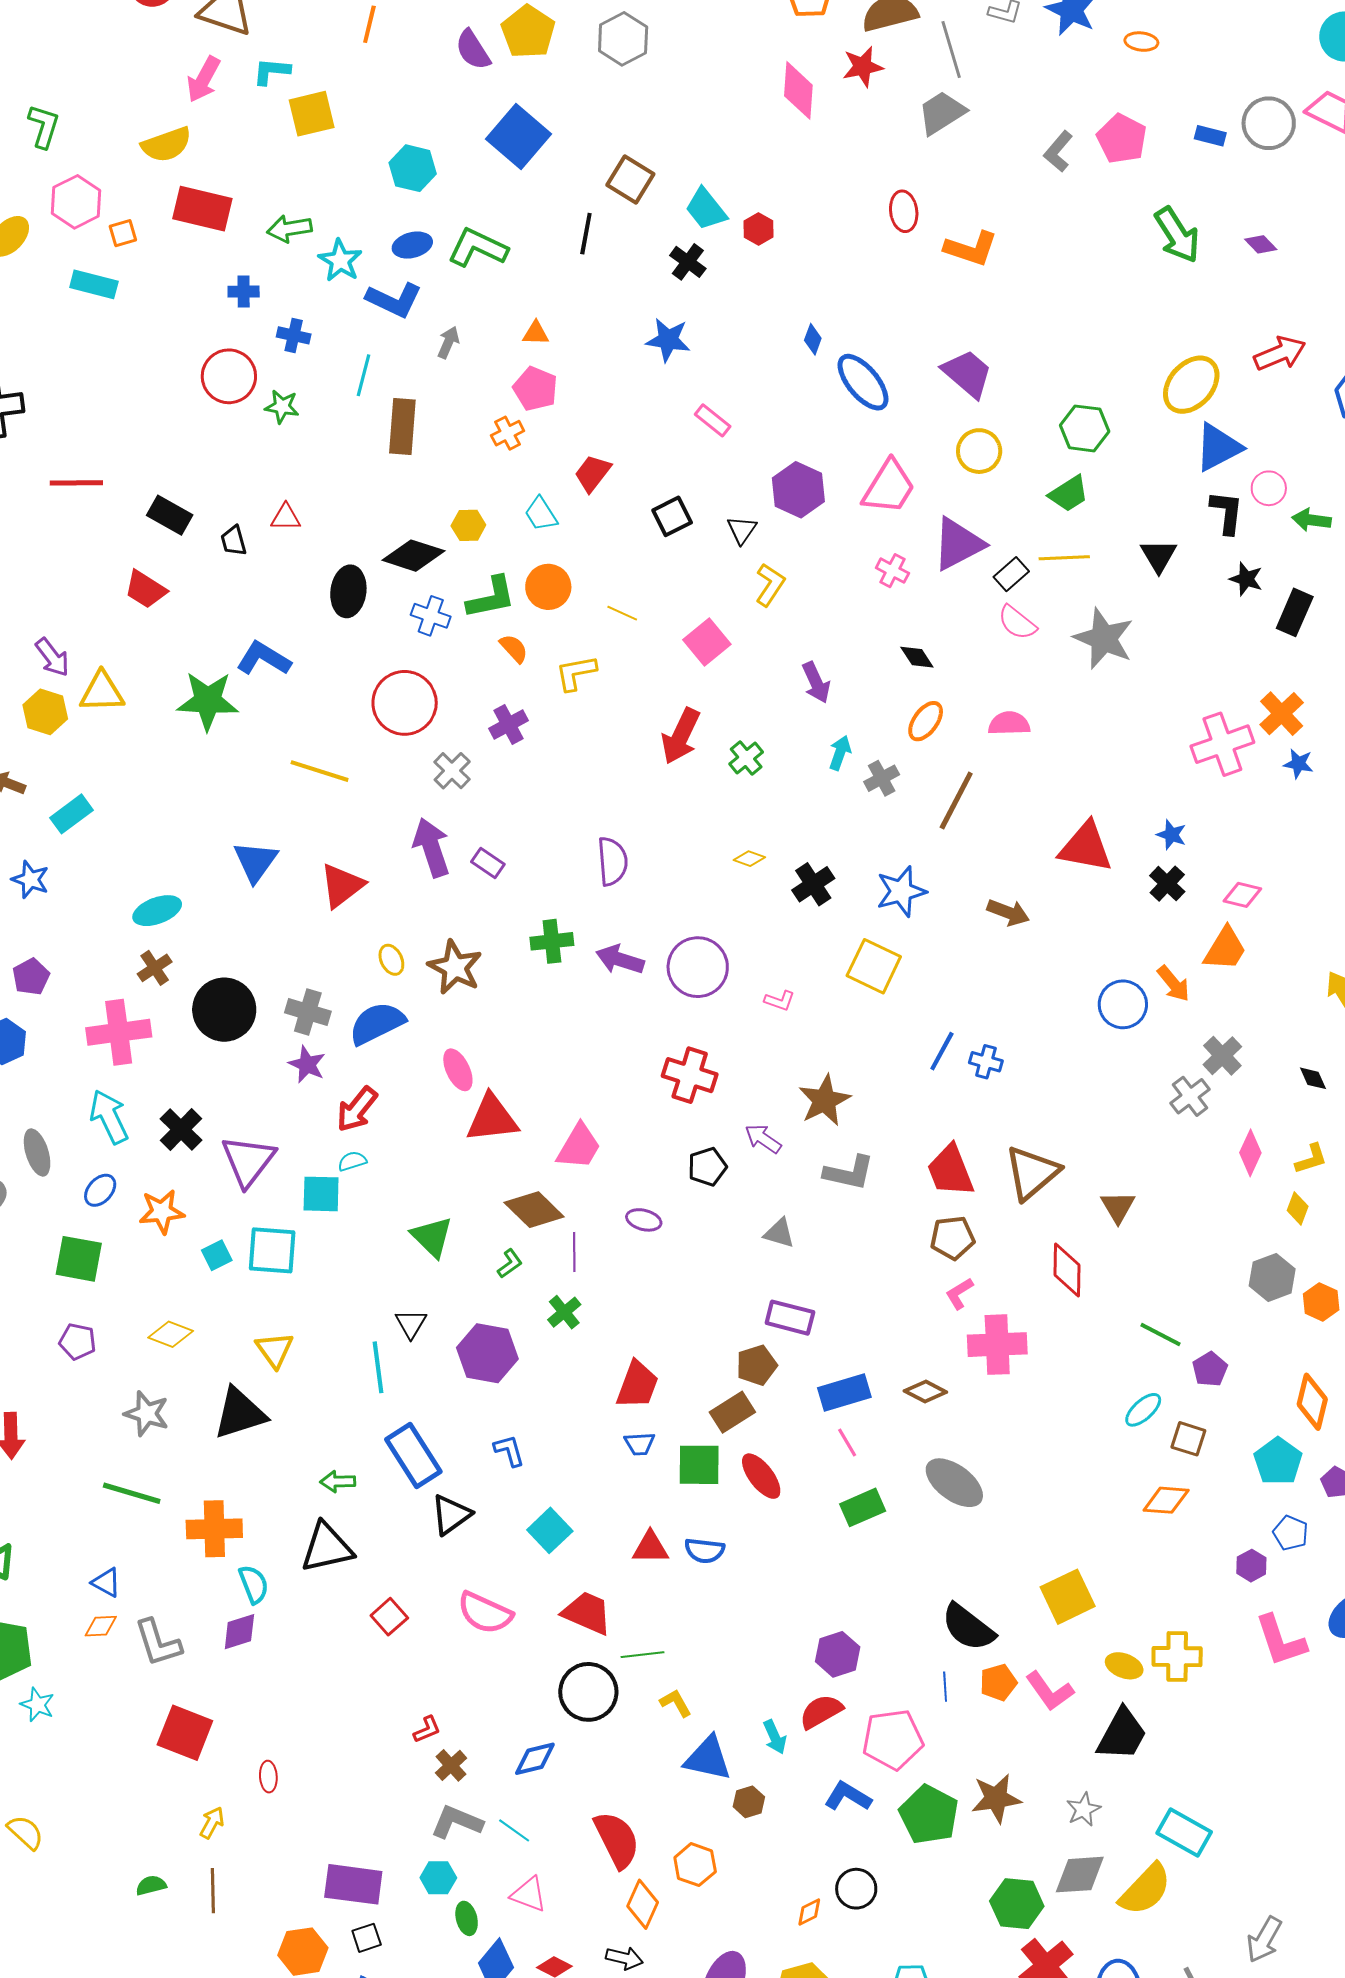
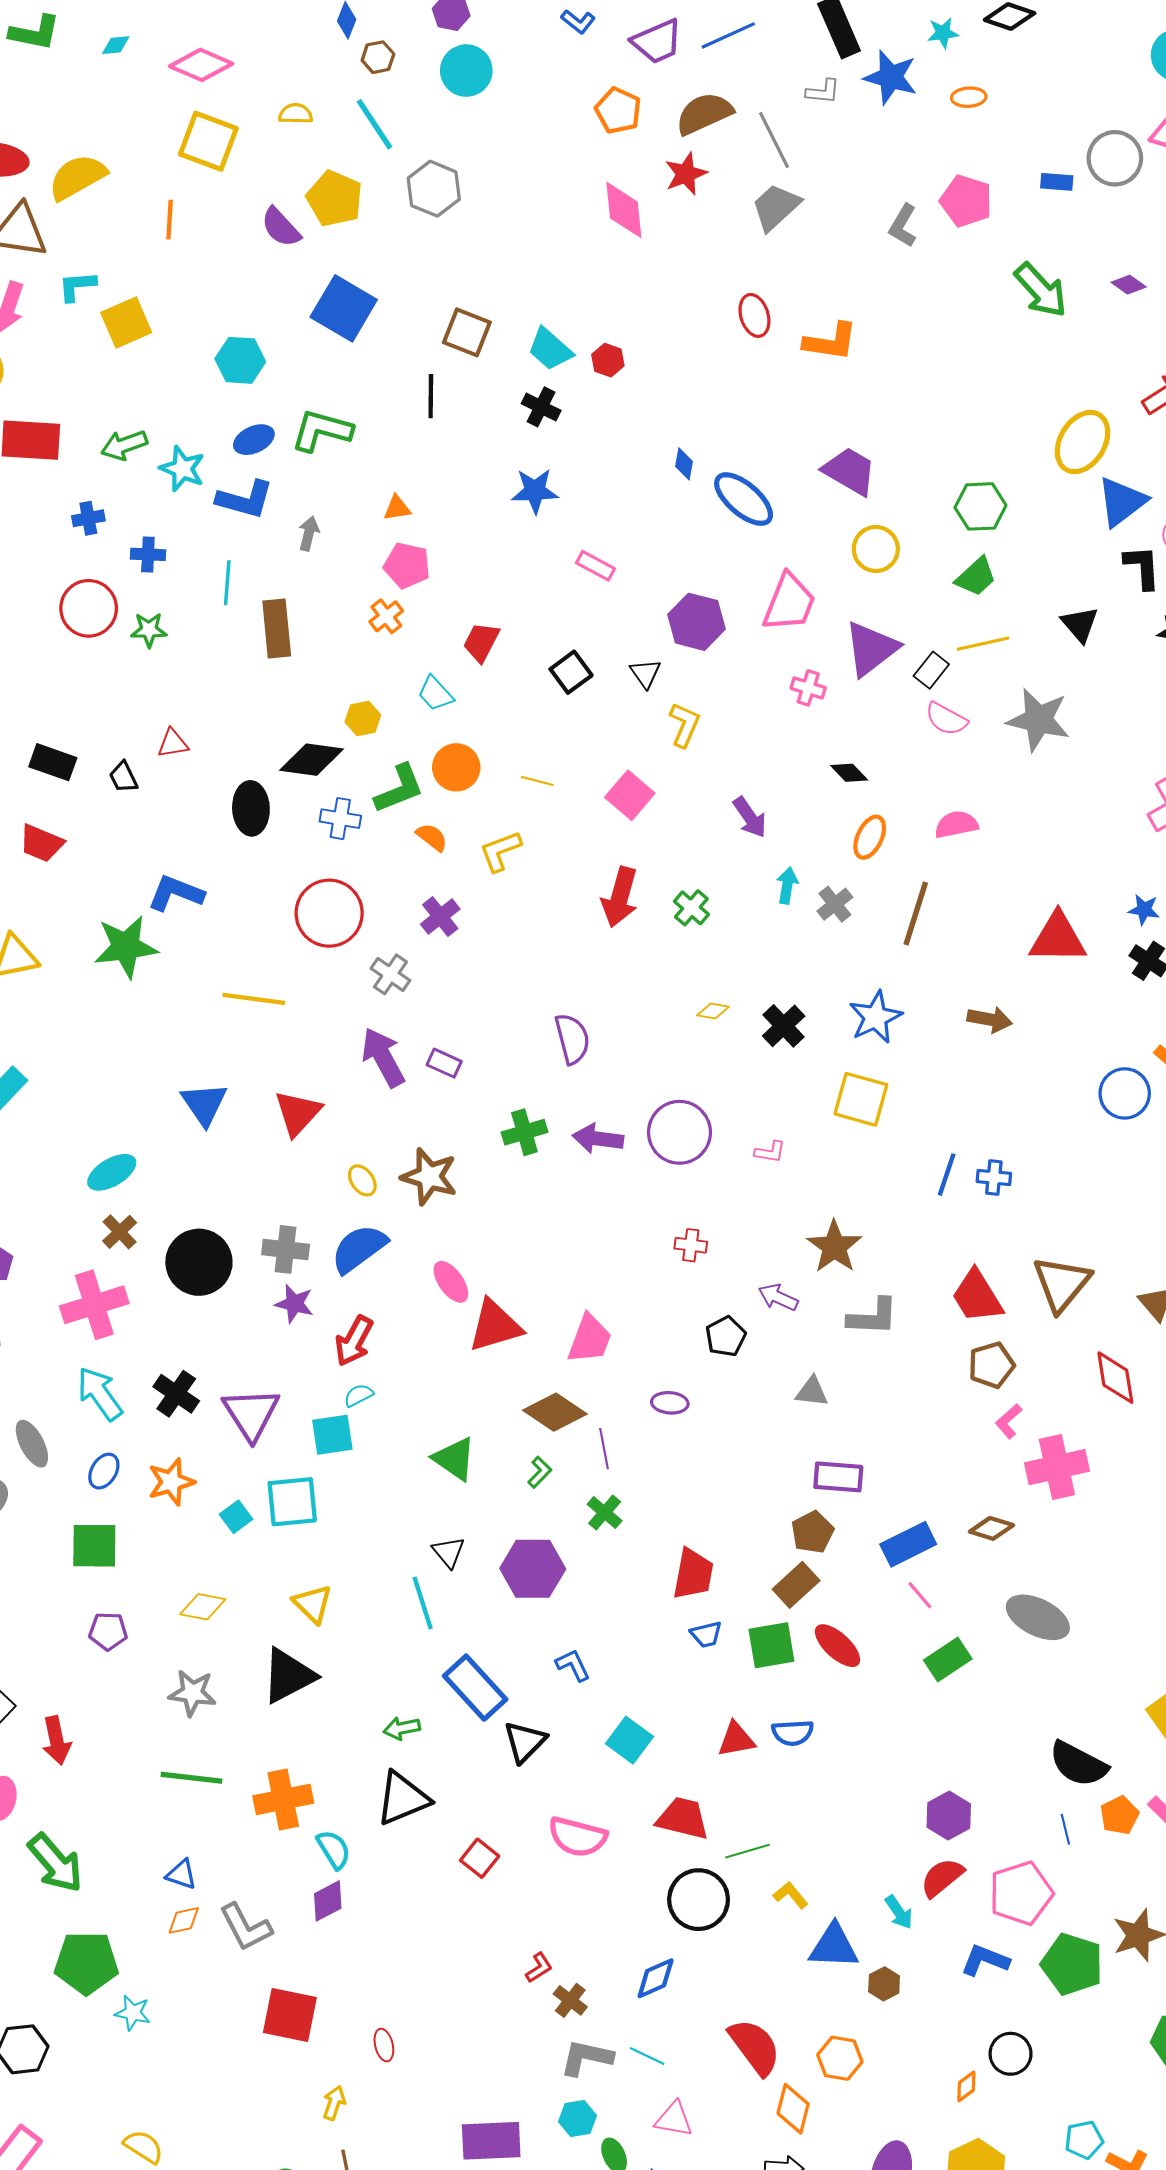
red cross: (690, 1075) -> (691, 1245), size x0.6

